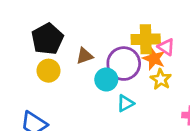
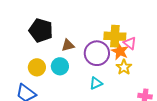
black pentagon: (47, 39) -> (41, 30), turned -30
yellow circle: (49, 71) -> (37, 67), moved
cyan circle: (106, 79) -> (60, 66), moved

